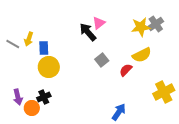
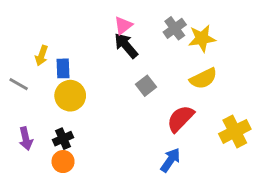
pink triangle: (99, 23) -> (123, 25), moved
gray cross: (156, 24) -> (175, 28), moved
gray line: (13, 44) -> (19, 84), moved
red semicircle: (126, 70) -> (180, 119), moved, size x1.5
orange circle: (32, 108) -> (63, 162), moved

